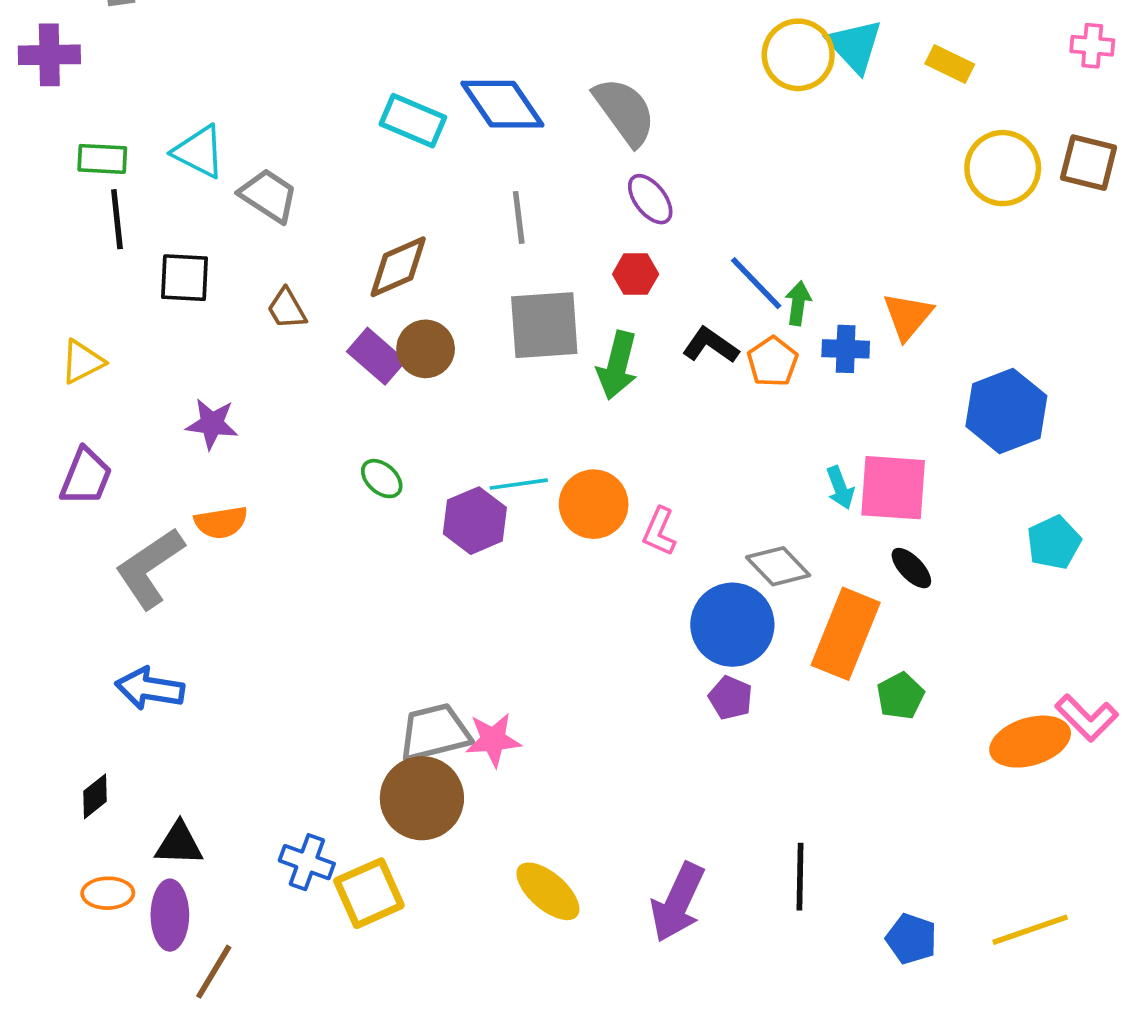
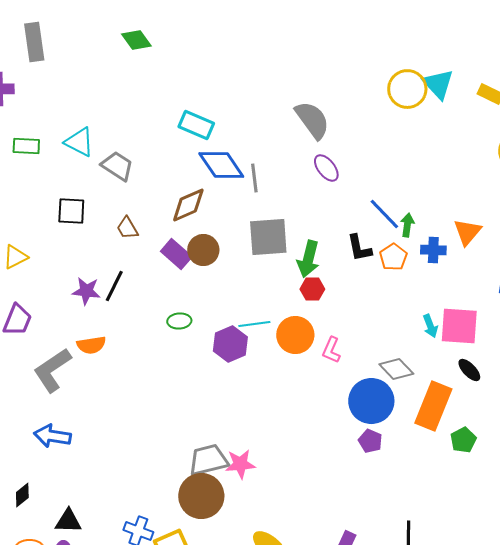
blue diamond: (502, 104) -> (221, 165), moved
black line: (117, 219) -> (114, 286), moved, turned 32
red hexagon: (636, 274) -> (312, 289), moved
black L-shape: (710, 345) -> (359, 248), turned -136
green ellipse: (382, 479) -> (179, 321), turned -45

